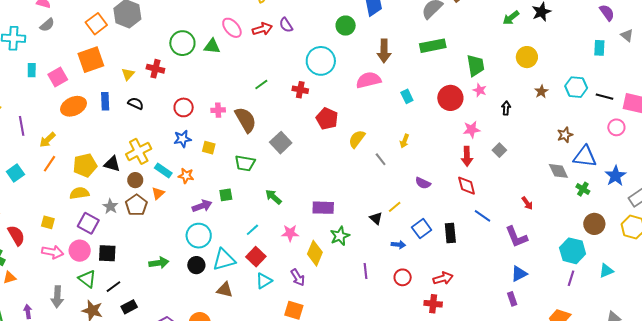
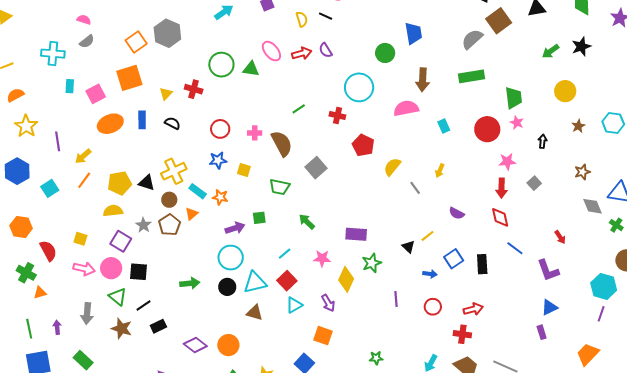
brown star: (565, 135) -> (582, 172), moved

